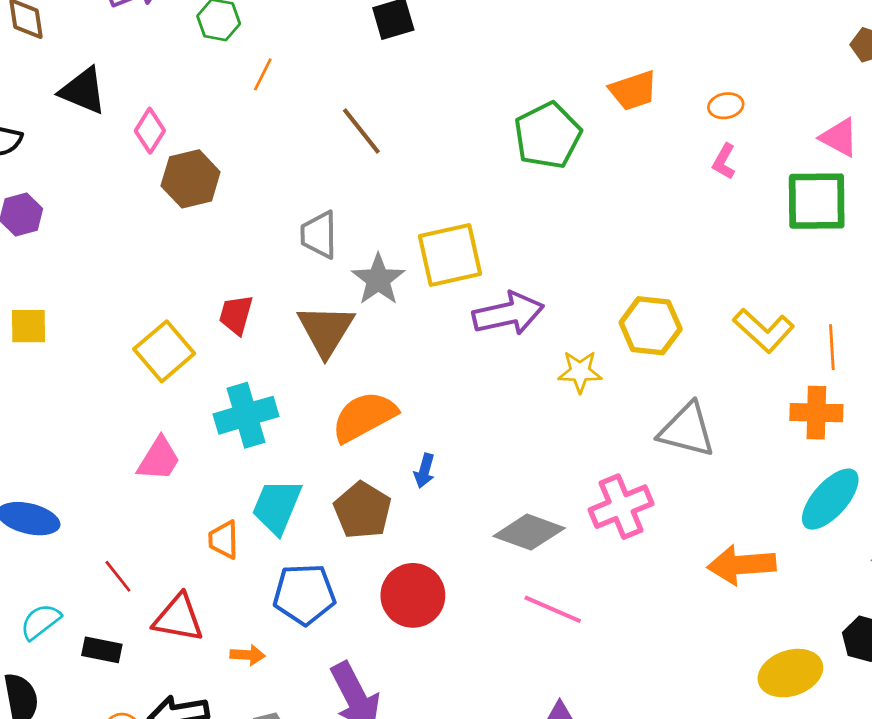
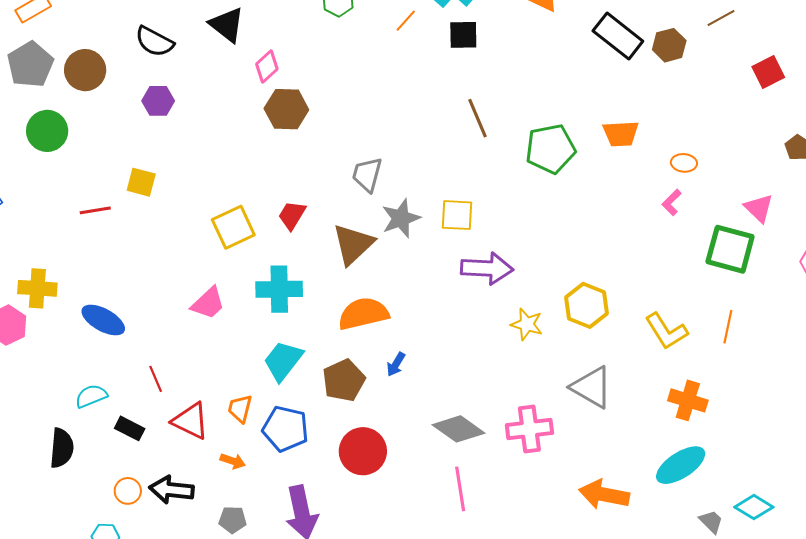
orange line: (263, 74) -> (406, 21), moved
brown line: (361, 131) -> (477, 118), moved
yellow square: (450, 255) -> (457, 215), size x0.7
orange line: (832, 347) -> (728, 327), moved
orange trapezoid: (224, 540) -> (240, 408), moved
pink line: (553, 609) -> (460, 489), turned 42

